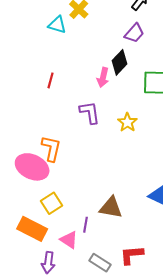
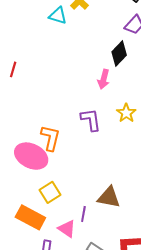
pink arrow: (103, 77) -> (104, 79), moved
red line: (50, 80) -> (13, 69), moved
purple L-shape: (90, 112) -> (91, 120), moved

